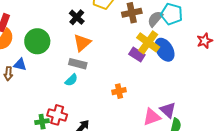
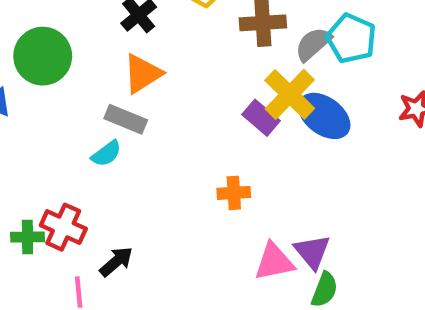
blue ellipse: (165, 50) -> (324, 116), turned -30
orange cross: (119, 91) -> (234, 193), moved

